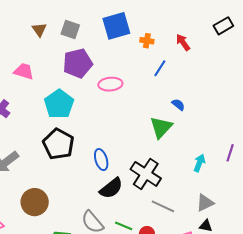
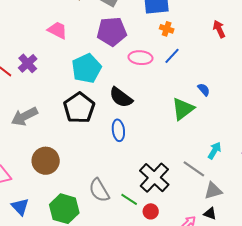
orange cross: (147, 41) -> (167, 29), moved
blue line: (160, 68) -> (172, 56), moved
black cross: (146, 174) -> (154, 178), moved
black semicircle: (111, 188) -> (121, 97), moved, turned 65
gray line: (163, 206) -> (194, 169), moved

